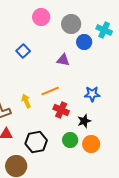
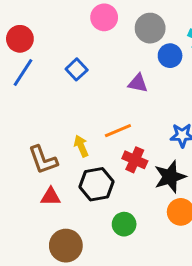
black star: (84, 121) -> (170, 177), size x1.5
green circle: (70, 140) -> (124, 224), moved
black hexagon: (36, 142) -> (96, 184), moved

